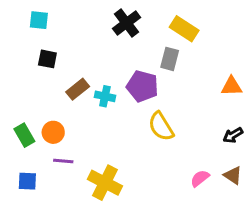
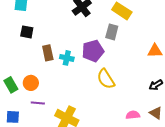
purple pentagon: (142, 86) -> (93, 51), turned -30
brown rectangle: (78, 89) -> (48, 53), turned -63
pink semicircle: (200, 178) -> (133, 115), turned 32

